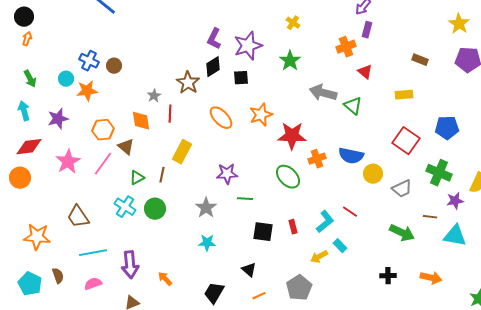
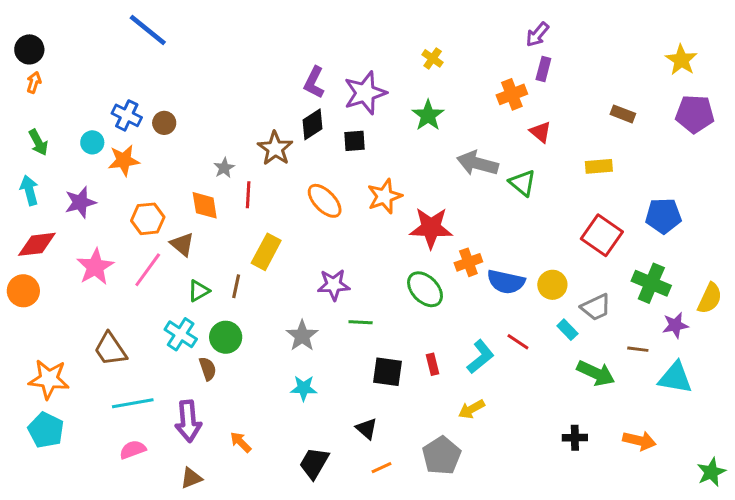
blue semicircle: (351, 156) -> (506, 282), moved
cyan rectangle: (340, 246) -> (567, 330), moved
brown semicircle: (58, 276) -> (208, 369), moved
cyan pentagon: (30, 284) -> (46, 430), moved

